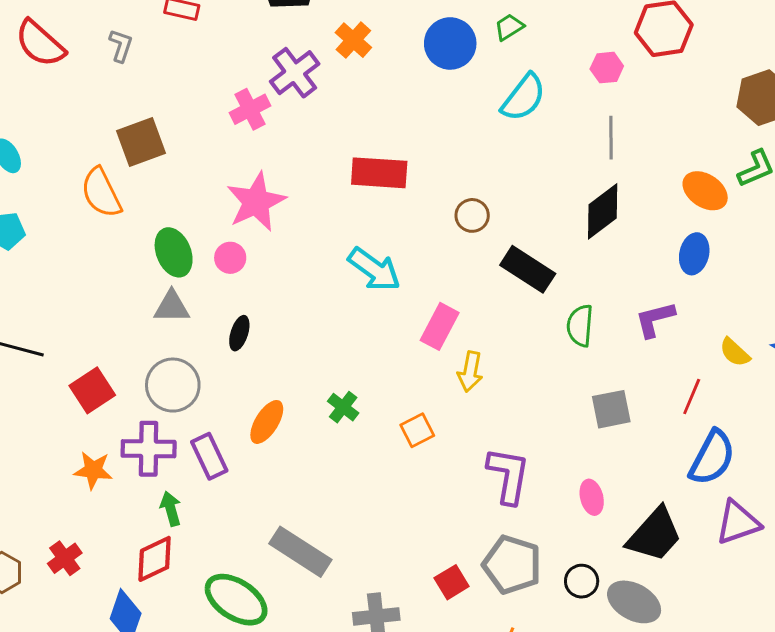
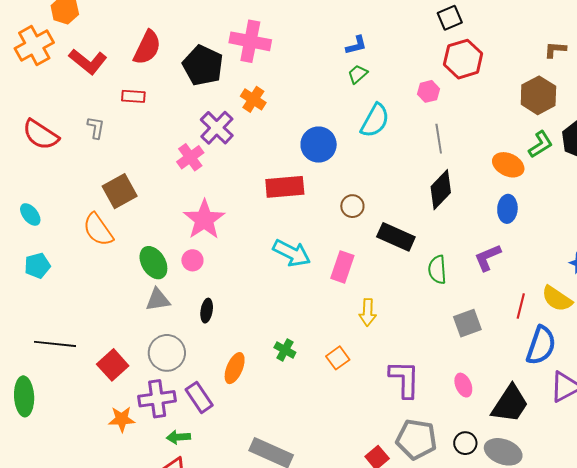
blue circle: (450, 43) -> (319, 145), moved
pink rectangle: (440, 326) -> (342, 267), moved
yellow semicircle: (735, 352) -> (557, 299), moved, size x1.4
green arrow: (171, 509) -> (178, 437), turned -70

